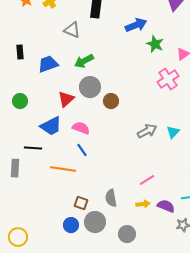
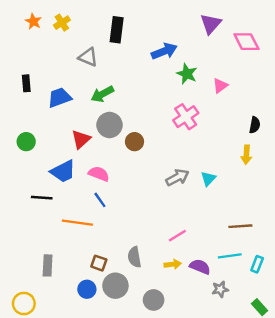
pink cross: (168, 79) -> (186, 117), moved
gray rectangle: (15, 168) -> (48, 265), moved

